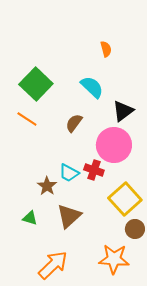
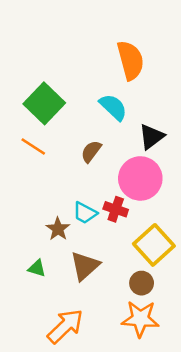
orange semicircle: (106, 49) -> (130, 60), size x2.0
brown circle: (135, 229) -> (142, 283), moved

